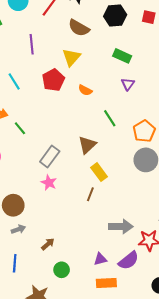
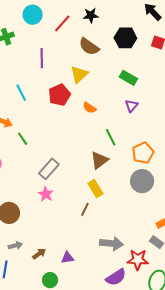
brown triangle: (87, 145) -> (99, 160), moved
gray arrow: (18, 229) -> (15, 246), moved
purple triangle: (100, 259) -> (67, 258), moved

